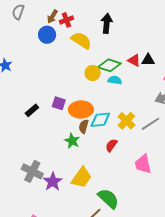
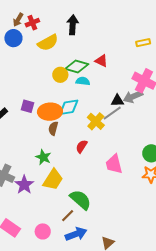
yellow semicircle: (81, 40) -> (48, 43), turned 120
black triangle: (148, 60) -> (117, 101), moved
cyan diamond: (100, 120) -> (69, 107), moved
gray line: (151, 124) -> (112, 113), moved
green star: (72, 141) -> (43, 157), moved

